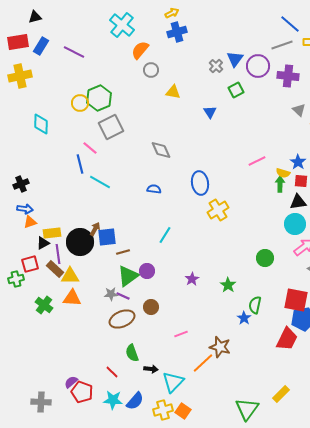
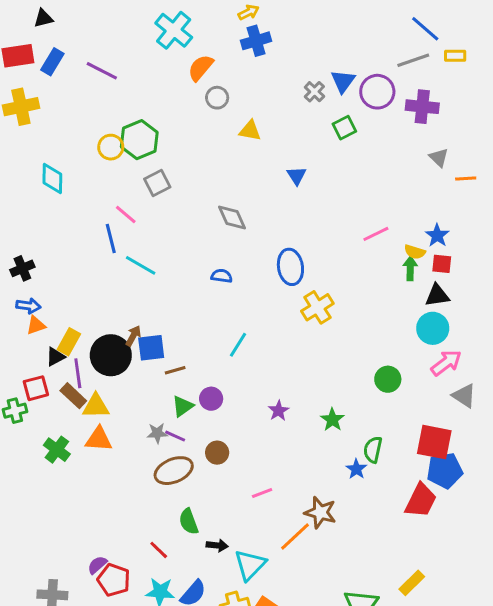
blue triangle: (210, 112) -> (296, 176), moved
gray square: (111, 127) -> (157, 183), size x0.7
yellow rectangle: (52, 233) -> (69, 342), turned -54
green triangle: (128, 276) -> (183, 406), size x0.7

